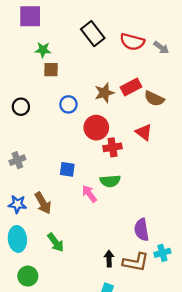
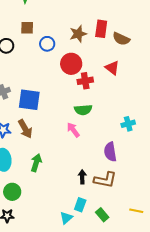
brown square: (51, 70) -> (27, 28), moved
red rectangle: (131, 87) -> (101, 29), turned -54
blue square: (67, 169) -> (29, 100), moved, size x1.6
pink arrow: (89, 194) -> (73, 130), moved
green arrow: (56, 242) -> (36, 163), turned -126
cyan cross: (162, 253) -> (128, 124), moved

